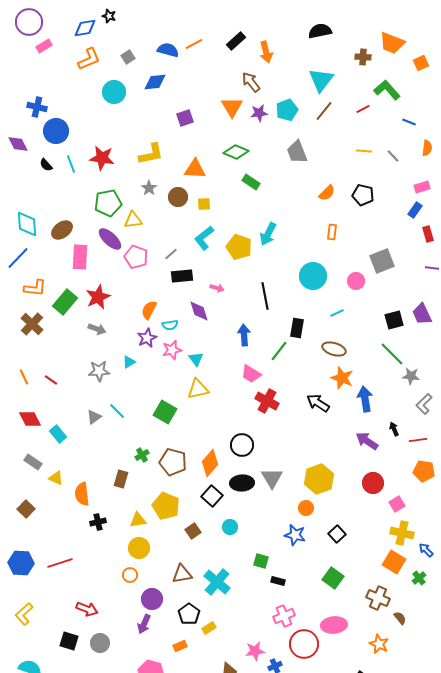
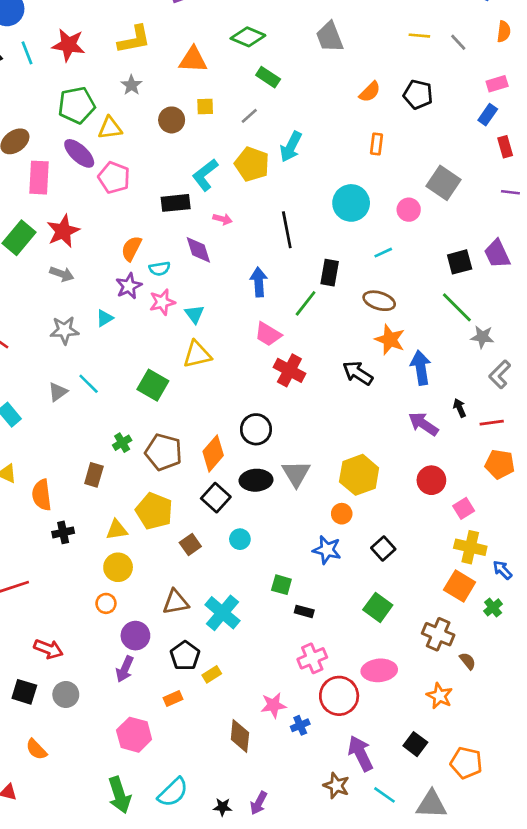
brown circle: (178, 197) -> (172, 120), moved
cyan L-shape: (204, 238) -> (205, 175), moved
gray line: (171, 254) -> (249, 116), moved
gray square: (382, 261) -> (443, 183), turned -35

